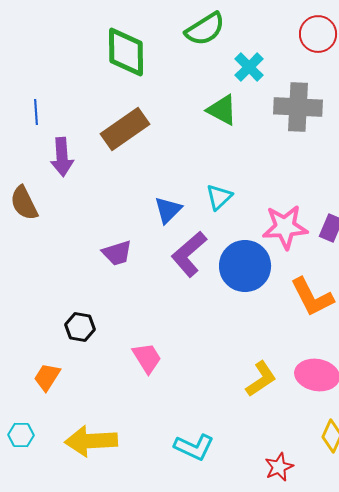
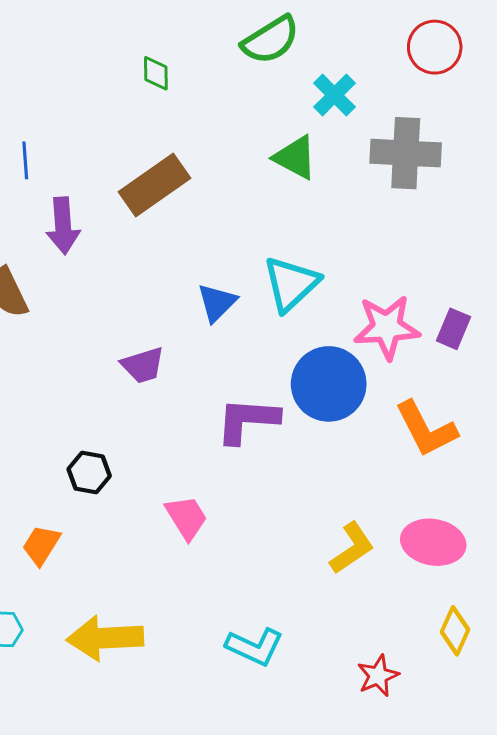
green diamond: (126, 52) -> (156, 73), size x0.5
cyan triangle: (219, 197) -> (291, 284), size x1.5
purple L-shape: (189, 254) -> (247, 420), moved, turned 45

